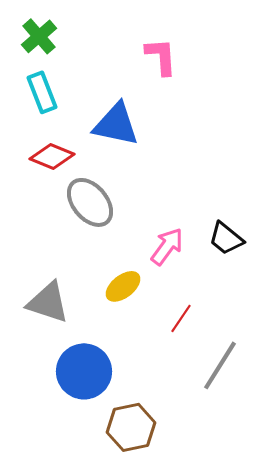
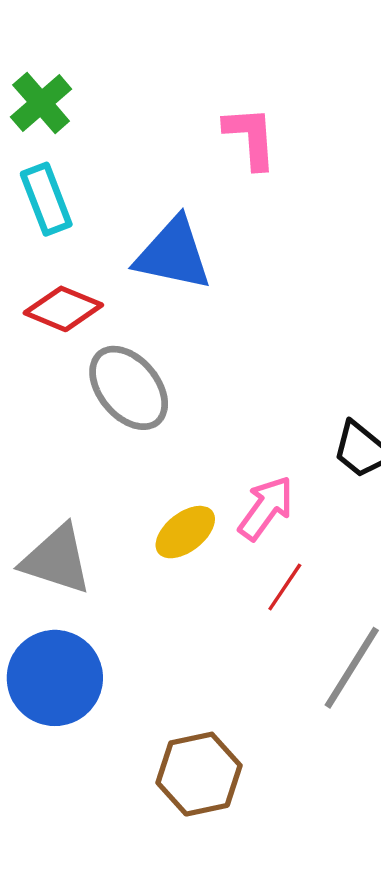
pink arrow: (167, 246) -> (266, 508), moved
blue circle: (84, 371) -> (55, 678), moved

